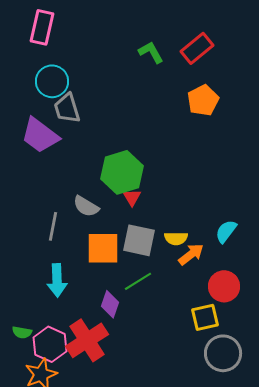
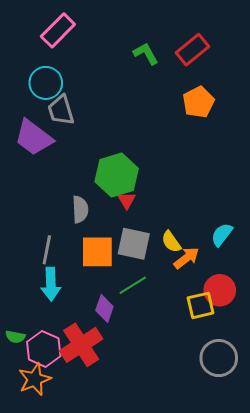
pink rectangle: (42, 27) -> (58, 30), moved, turned 32
gray semicircle: (86, 206) -> (80, 209), turned -124
gray line: (53, 226) -> (47, 250), moved
yellow semicircle: (176, 238) -> (171, 242), turned 55
yellow square: (205, 317) -> (201, 305), moved

